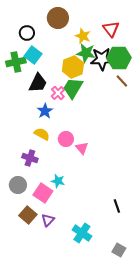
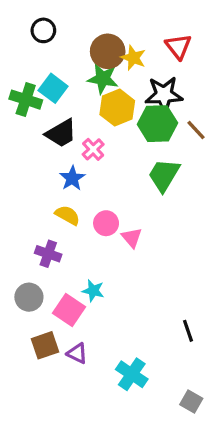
brown circle: (58, 18) -> (108, 51), moved
black circle: (27, 33) -> (43, 30), moved
green star: (86, 53) -> (103, 79), moved
green hexagon: (119, 58) -> (157, 124), moved
green cross: (16, 62) -> (26, 100), turned 30
black trapezoid: (38, 83) -> (61, 133), turned 35
green trapezoid: (73, 88) -> (164, 175), moved
brown square: (28, 215) -> (45, 345), turned 30
purple triangle: (48, 220) -> (77, 353), turned -48

